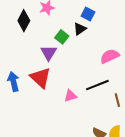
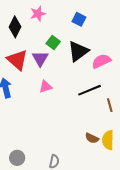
black triangle: (80, 29) -> (78, 51), moved, size x1.6
red triangle: (40, 78) -> (17, 60), moved
pink triangle: (70, 96) -> (46, 87), moved

